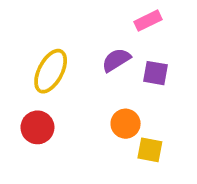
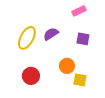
purple semicircle: (116, 60) -> (51, 34), moved
red circle: (37, 127) -> (31, 76), moved

